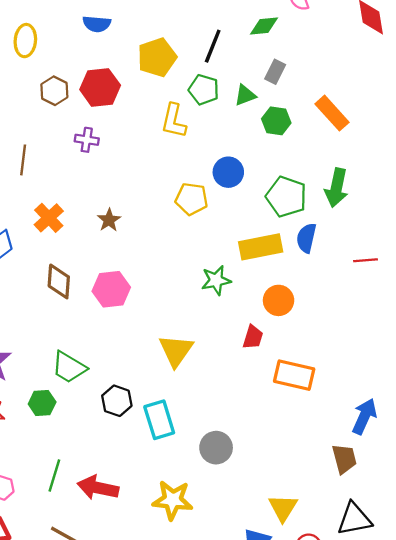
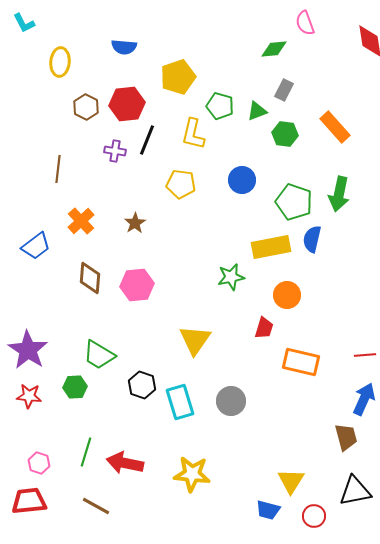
black line: (213, 46) -> (147, 140), moved
yellow pentagon: (192, 199) -> (181, 184), moved
red line: (365, 260) -> (365, 355), moved
gray circle: (216, 448) -> (231, 401), moved

